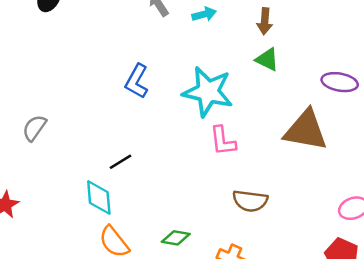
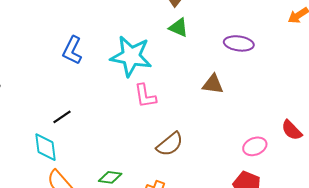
brown triangle: (306, 130) -> (213, 84), size x0.6
brown semicircle: (250, 201) -> (170, 144), turned -44

